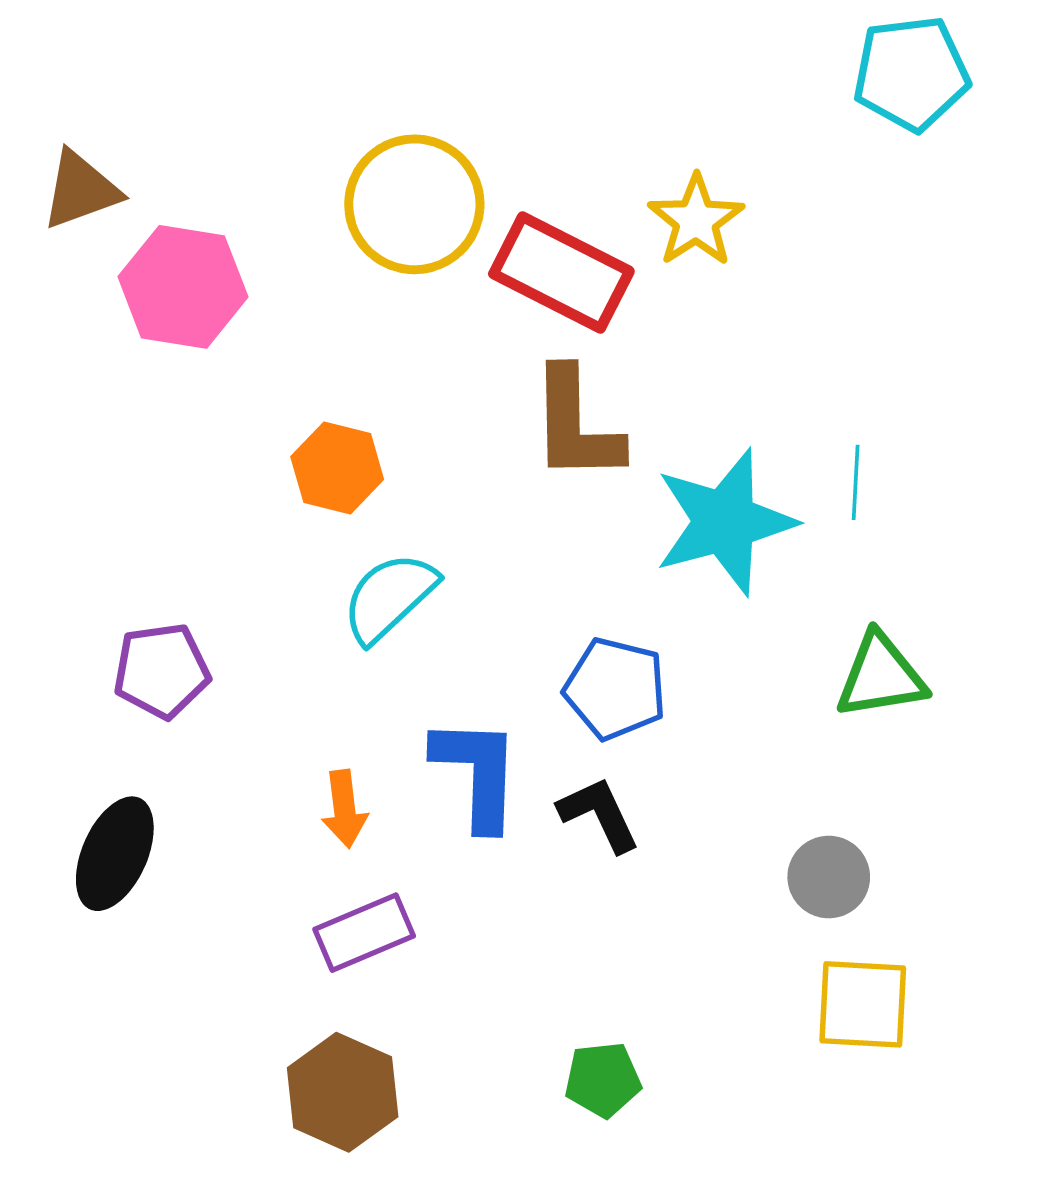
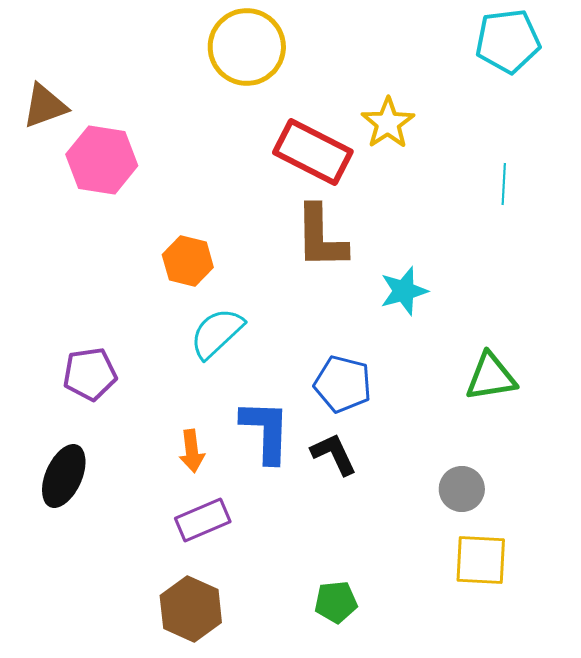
yellow circle: (414, 204) -> (247, 47), moved
cyan line: (856, 482) -> (504, 184), moved
cyan star: (725, 522) -> (404, 291), size x0.6

